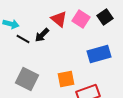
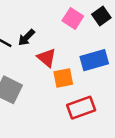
red triangle: (59, 19) -> (47, 58), moved
orange square: (66, 79) -> (63, 78), moved

